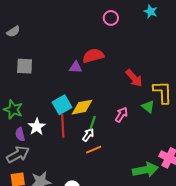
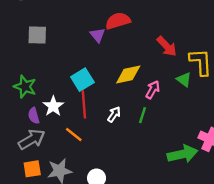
purple triangle: (76, 67) -> (97, 35), turned 48
yellow diamond: (82, 107) -> (128, 75), moved
green line: (93, 123) -> (142, 115), moved
orange line: (94, 150) -> (74, 134), moved, turned 63

